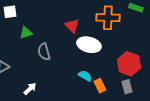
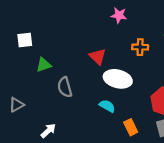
orange cross: (108, 18) -> (140, 47), size x0.6
cyan semicircle: (85, 76) -> (107, 106), moved

